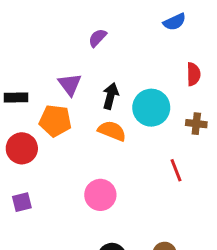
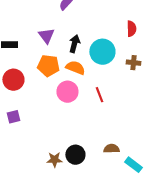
orange pentagon: (55, 121) -> (48, 66), moved
red line: (176, 170) -> (99, 95), moved
pink circle: (100, 195) -> (67, 92), moved

